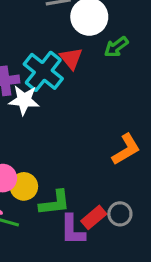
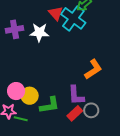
cyan cross: (43, 71) -> (73, 18), moved
white star: (24, 100) -> (39, 32), moved
purple L-shape: (72, 230) -> (76, 95), moved

